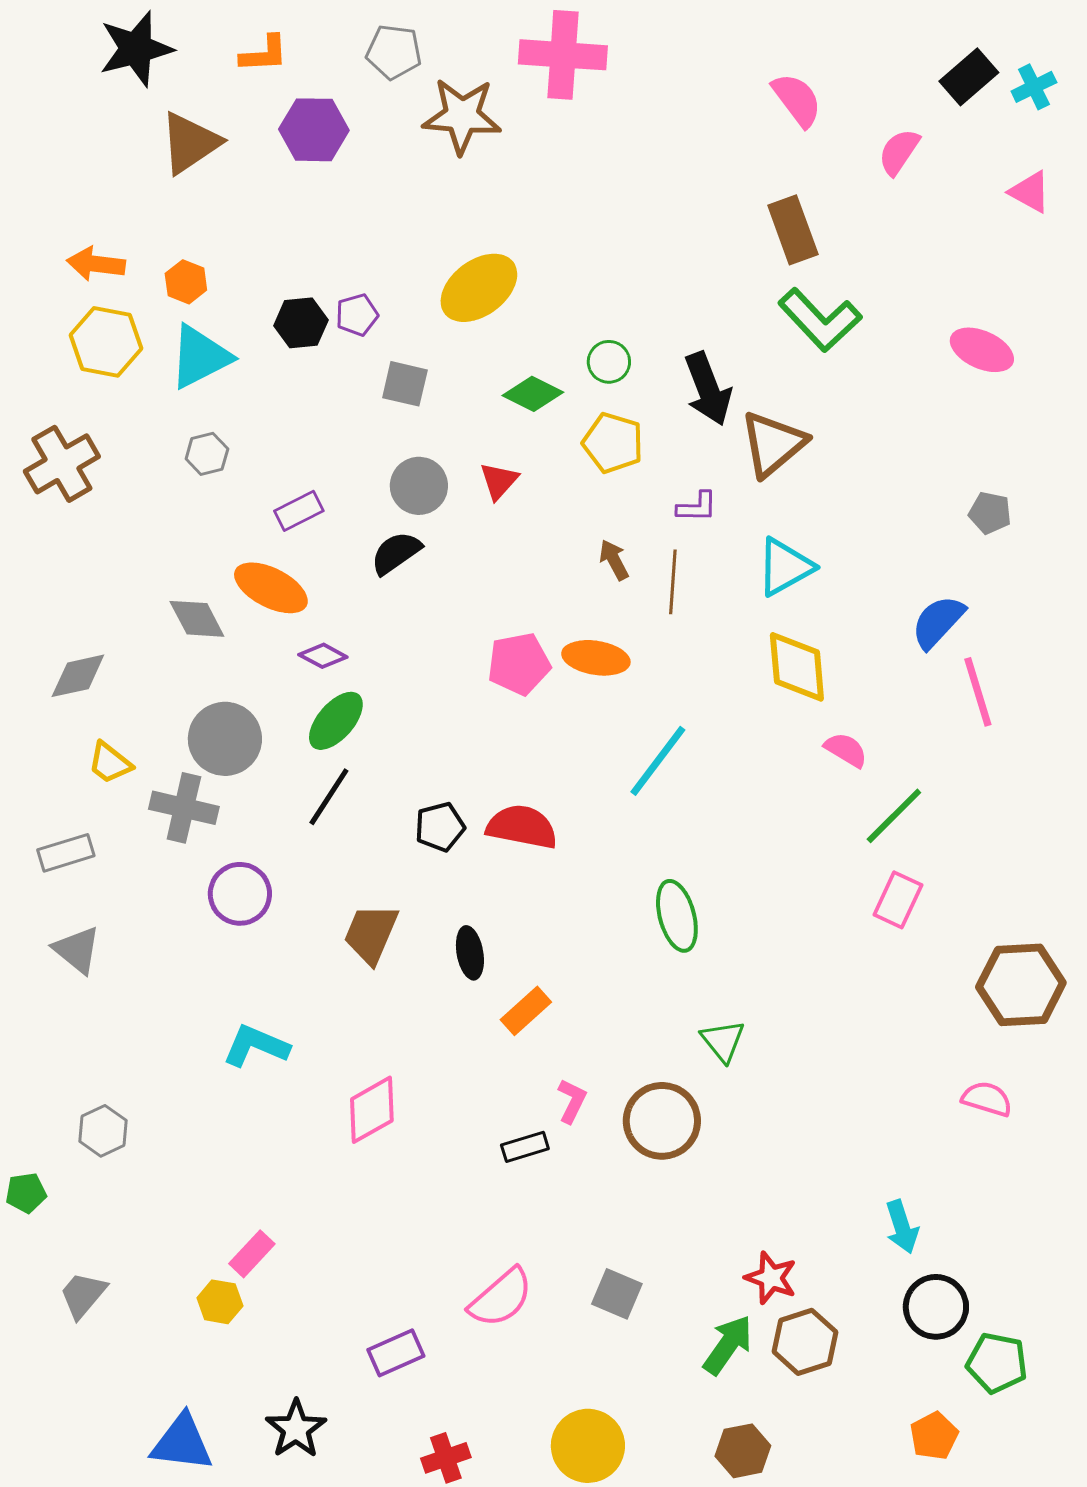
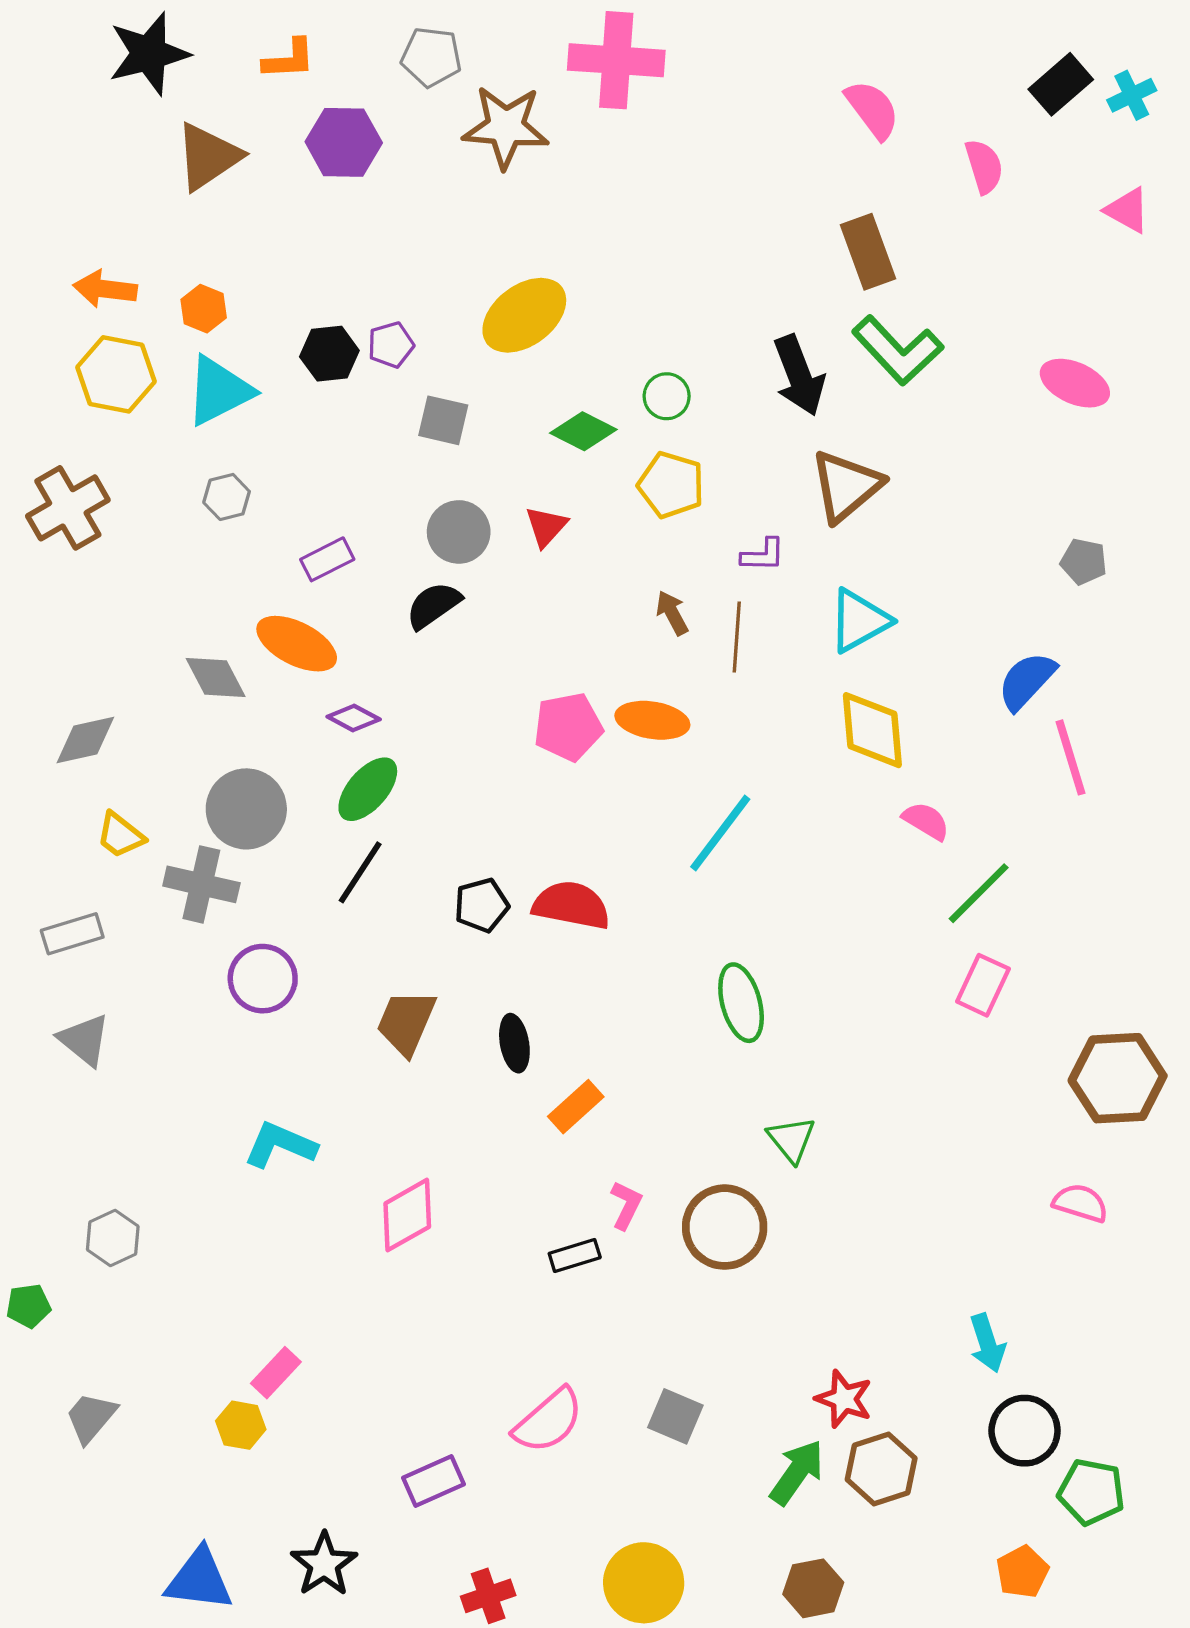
pink semicircle: (899, 152) -> (984, 166), turned 129
black arrow: (708, 389) -> (799, 375), moved

